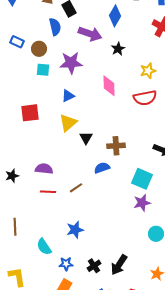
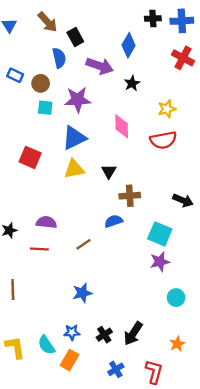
blue triangle: (68, 96) -> (74, 138), size x1.6
red square: (30, 113) -> (30, 157), turned 30
yellow triangle: (68, 123) -> (74, 169), turned 30
black triangle: (86, 138) -> (109, 171), moved
red line: (48, 192) -> (39, 249), moved
cyan semicircle: (44, 247) -> (46, 345), moved

